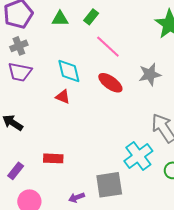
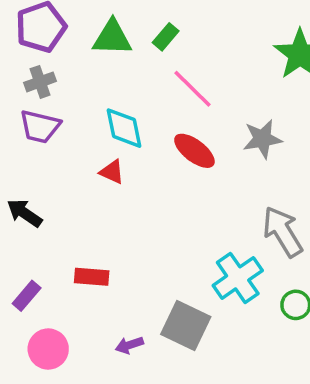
green triangle: (60, 19) -> (112, 38), size x1.4
gray square: (109, 185) -> (186, 325), turned 32

